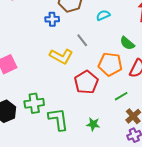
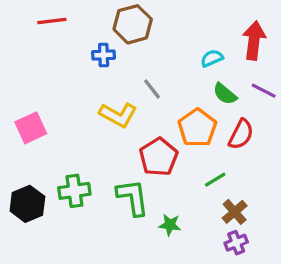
cyan semicircle: (103, 15) -> (212, 58), moved
orange pentagon: (110, 64) -> (197, 128), turned 30
green L-shape: (58, 119) -> (133, 197), moved

